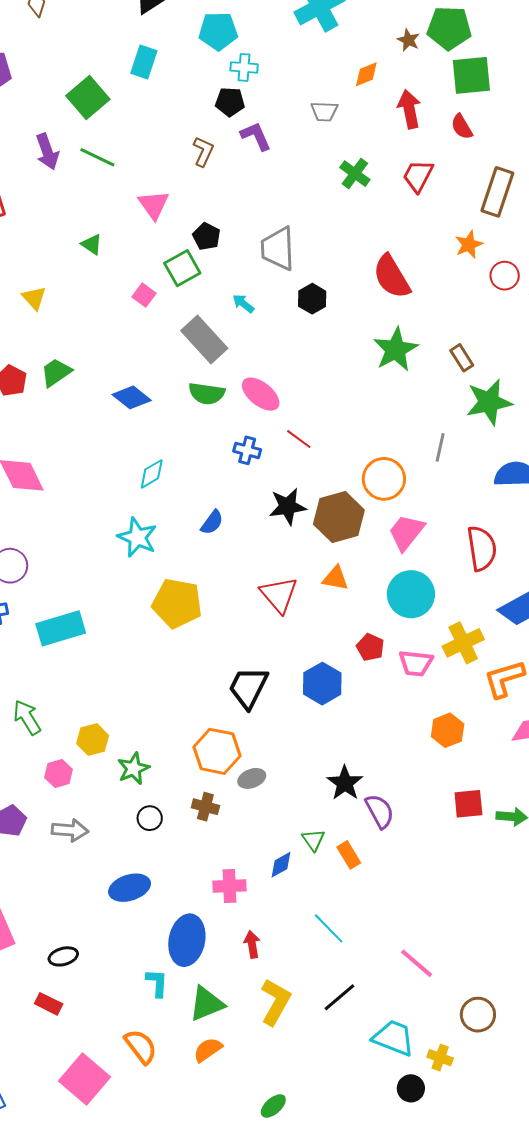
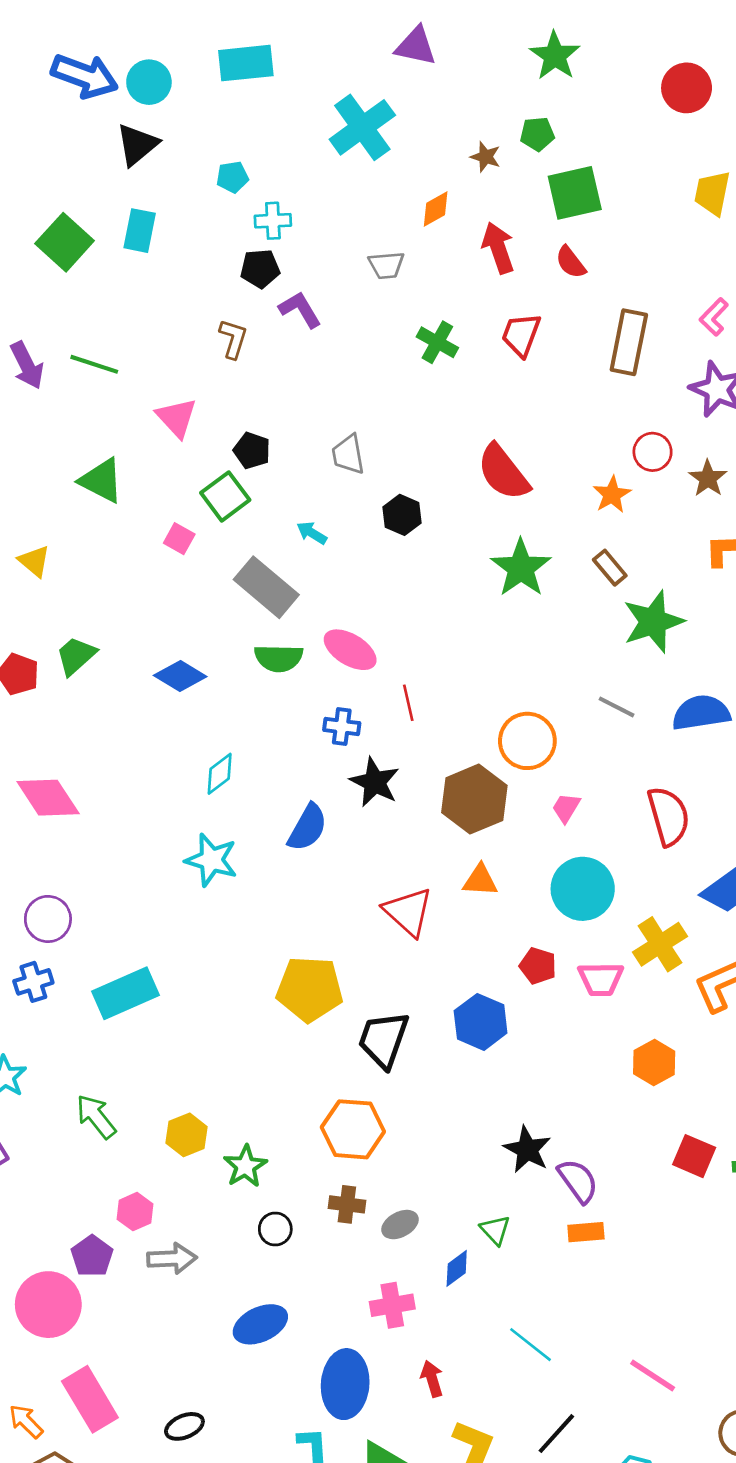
green pentagon: (449, 28) -> (537, 134), size x0.6
cyan pentagon: (218, 31) -> (232, 177), size x0.6
green square: (88, 97) -> (65, 242), moved
green triangle: (92, 244) -> (101, 481), size x1.6
orange star: (469, 245) -> (612, 495), moved
gray trapezoid: (278, 249) -> (348, 454), size x0.7
red line: (299, 439) -> (408, 703), turned 48
gray line: (440, 447) -> (617, 707), moved, turned -68
black star: (288, 506) -> (375, 782), moved, turned -30
blue semicircle: (212, 522) -> (308, 828), size x1.4
pink trapezoid: (406, 532) -> (566, 808), size x0.6
yellow pentagon: (177, 603) -> (310, 989), moved
pink hexagon: (59, 773) -> (135, 1212), moved
gray ellipse: (252, 778) -> (400, 1225), moved
red square: (468, 804) -> (694, 1156), turned 36
orange rectangle: (349, 855) -> (586, 1232), moved, turned -56

